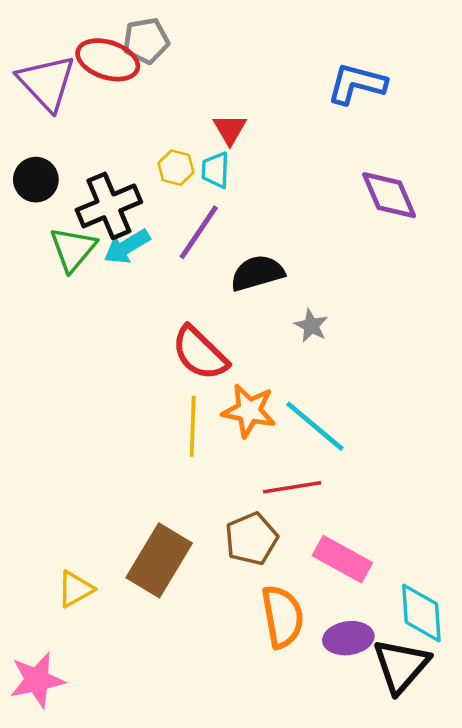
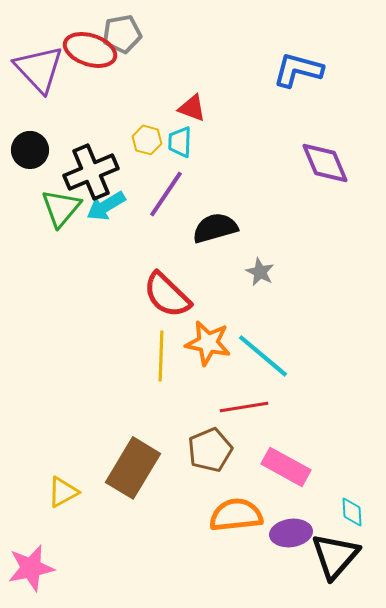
red triangle: (230, 129) -> (192, 108), turned -40
cyan diamond: (421, 613) -> (352, 512), size x0.6
orange semicircle: (282, 617) -> (236, 515), turned -86

